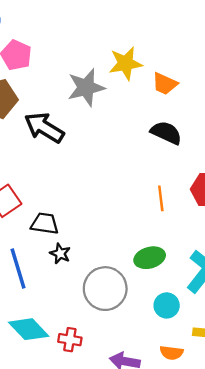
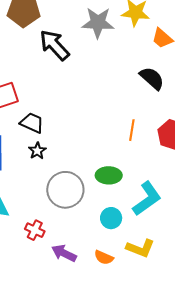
red cross: (70, 340) -> (35, 230), moved

